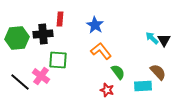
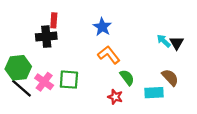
red rectangle: (60, 19) -> (54, 20), moved
green hexagon: (17, 38) -> (18, 68), moved
green square: (58, 60) -> (69, 80), moved

